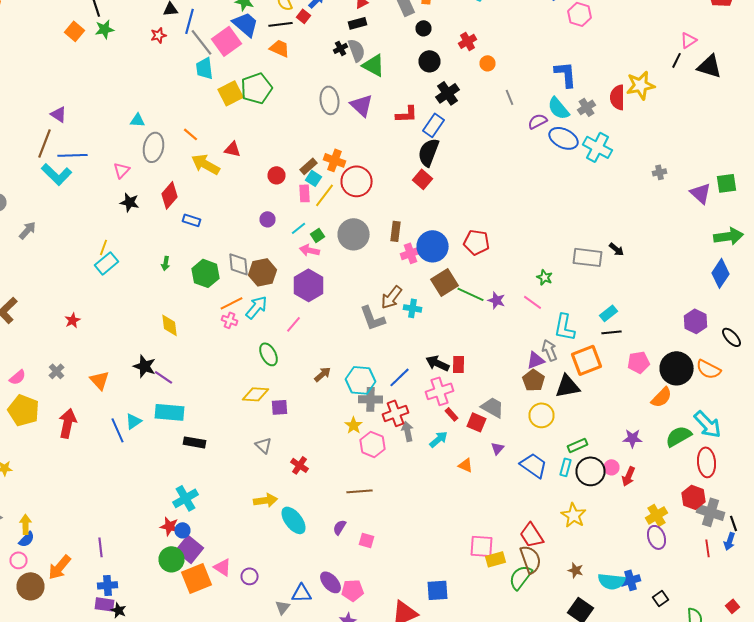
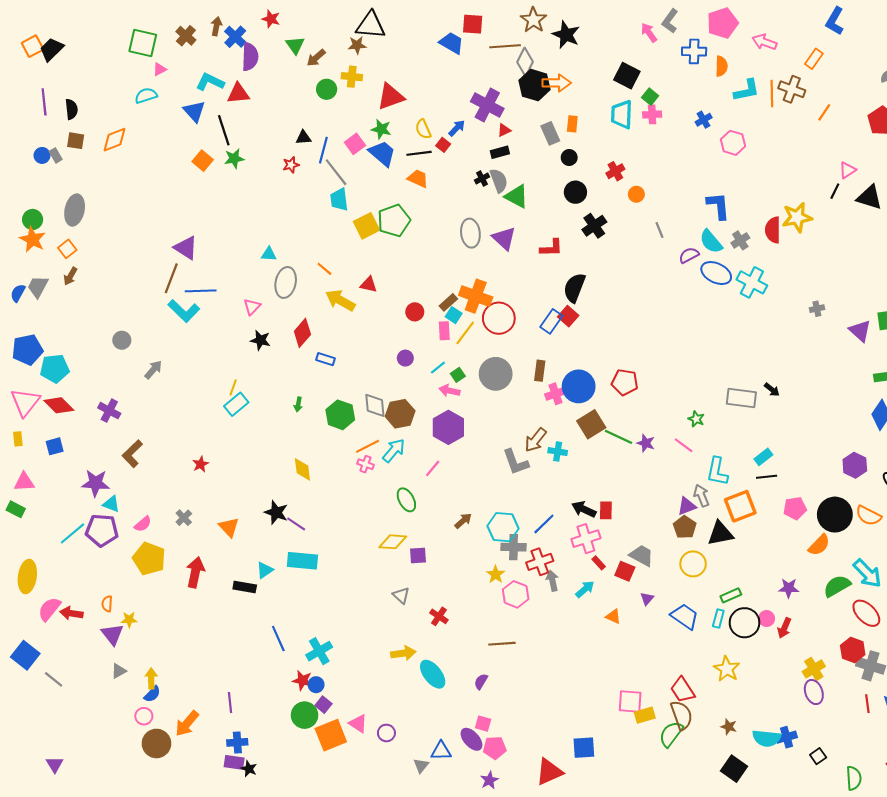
pink square: (226, 41) -> (355, 144), moved, size x0.7
purple triangle: (58, 114) -> (186, 248), size x1.4
blue rectangle: (434, 125) -> (551, 321), moved
orange cross: (334, 160) -> (476, 296), size x1.4
blue line: (118, 430) -> (278, 638), moved
black rectangle: (194, 442) -> (245, 587), moved
red ellipse: (706, 462) -> (866, 613), turned -40
pink square: (366, 540) -> (483, 724), moved
purple square: (190, 549) -> (323, 705), size x0.6

